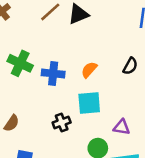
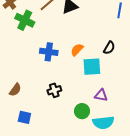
green cross: (20, 63) -> (25, 20), moved
cyan square: (89, 103) -> (92, 67), moved

